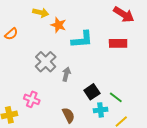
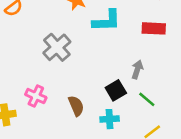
gray arrow: (66, 74) -> (137, 70), moved
cyan cross: (101, 110) -> (110, 119), moved
brown semicircle: (68, 115) -> (76, 106), moved

